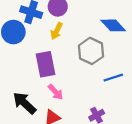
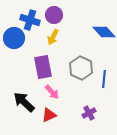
gray hexagon: (91, 51) -> (81, 68), moved
blue line: (113, 78) -> (104, 79), turned -66

